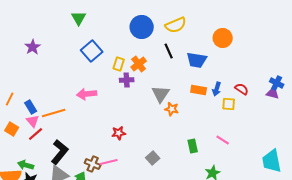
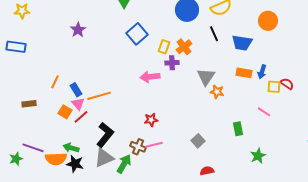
red semicircle: (242, 89) -> (287, 84), moved
pink arrow: (87, 94) -> (150, 77), moved
orange square: (12, 129) -> (65, 112), moved
red star: (119, 133) -> (151, 120), moved
pink line: (223, 140) -> (264, 112), moved

